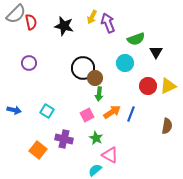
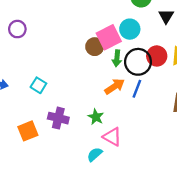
black circle: (83, 68) -> (138, 62), moved
green arrow: (99, 94) -> (117, 58), moved
pink square: (87, 115) -> (109, 37), moved, size x1.5
orange square: (38, 150) -> (28, 131), turned 30

